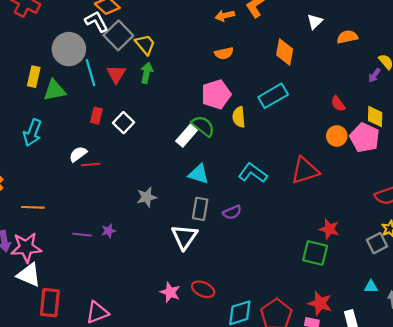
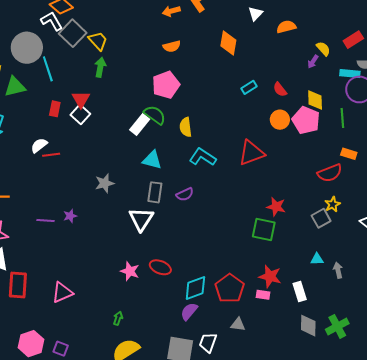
red triangle: (116, 74) -> (81, 99), moved
cyan rectangle: (273, 96) -> (249, 87), moved, size x0.6
yellow semicircle: (239, 117) -> (186, 127), moved

